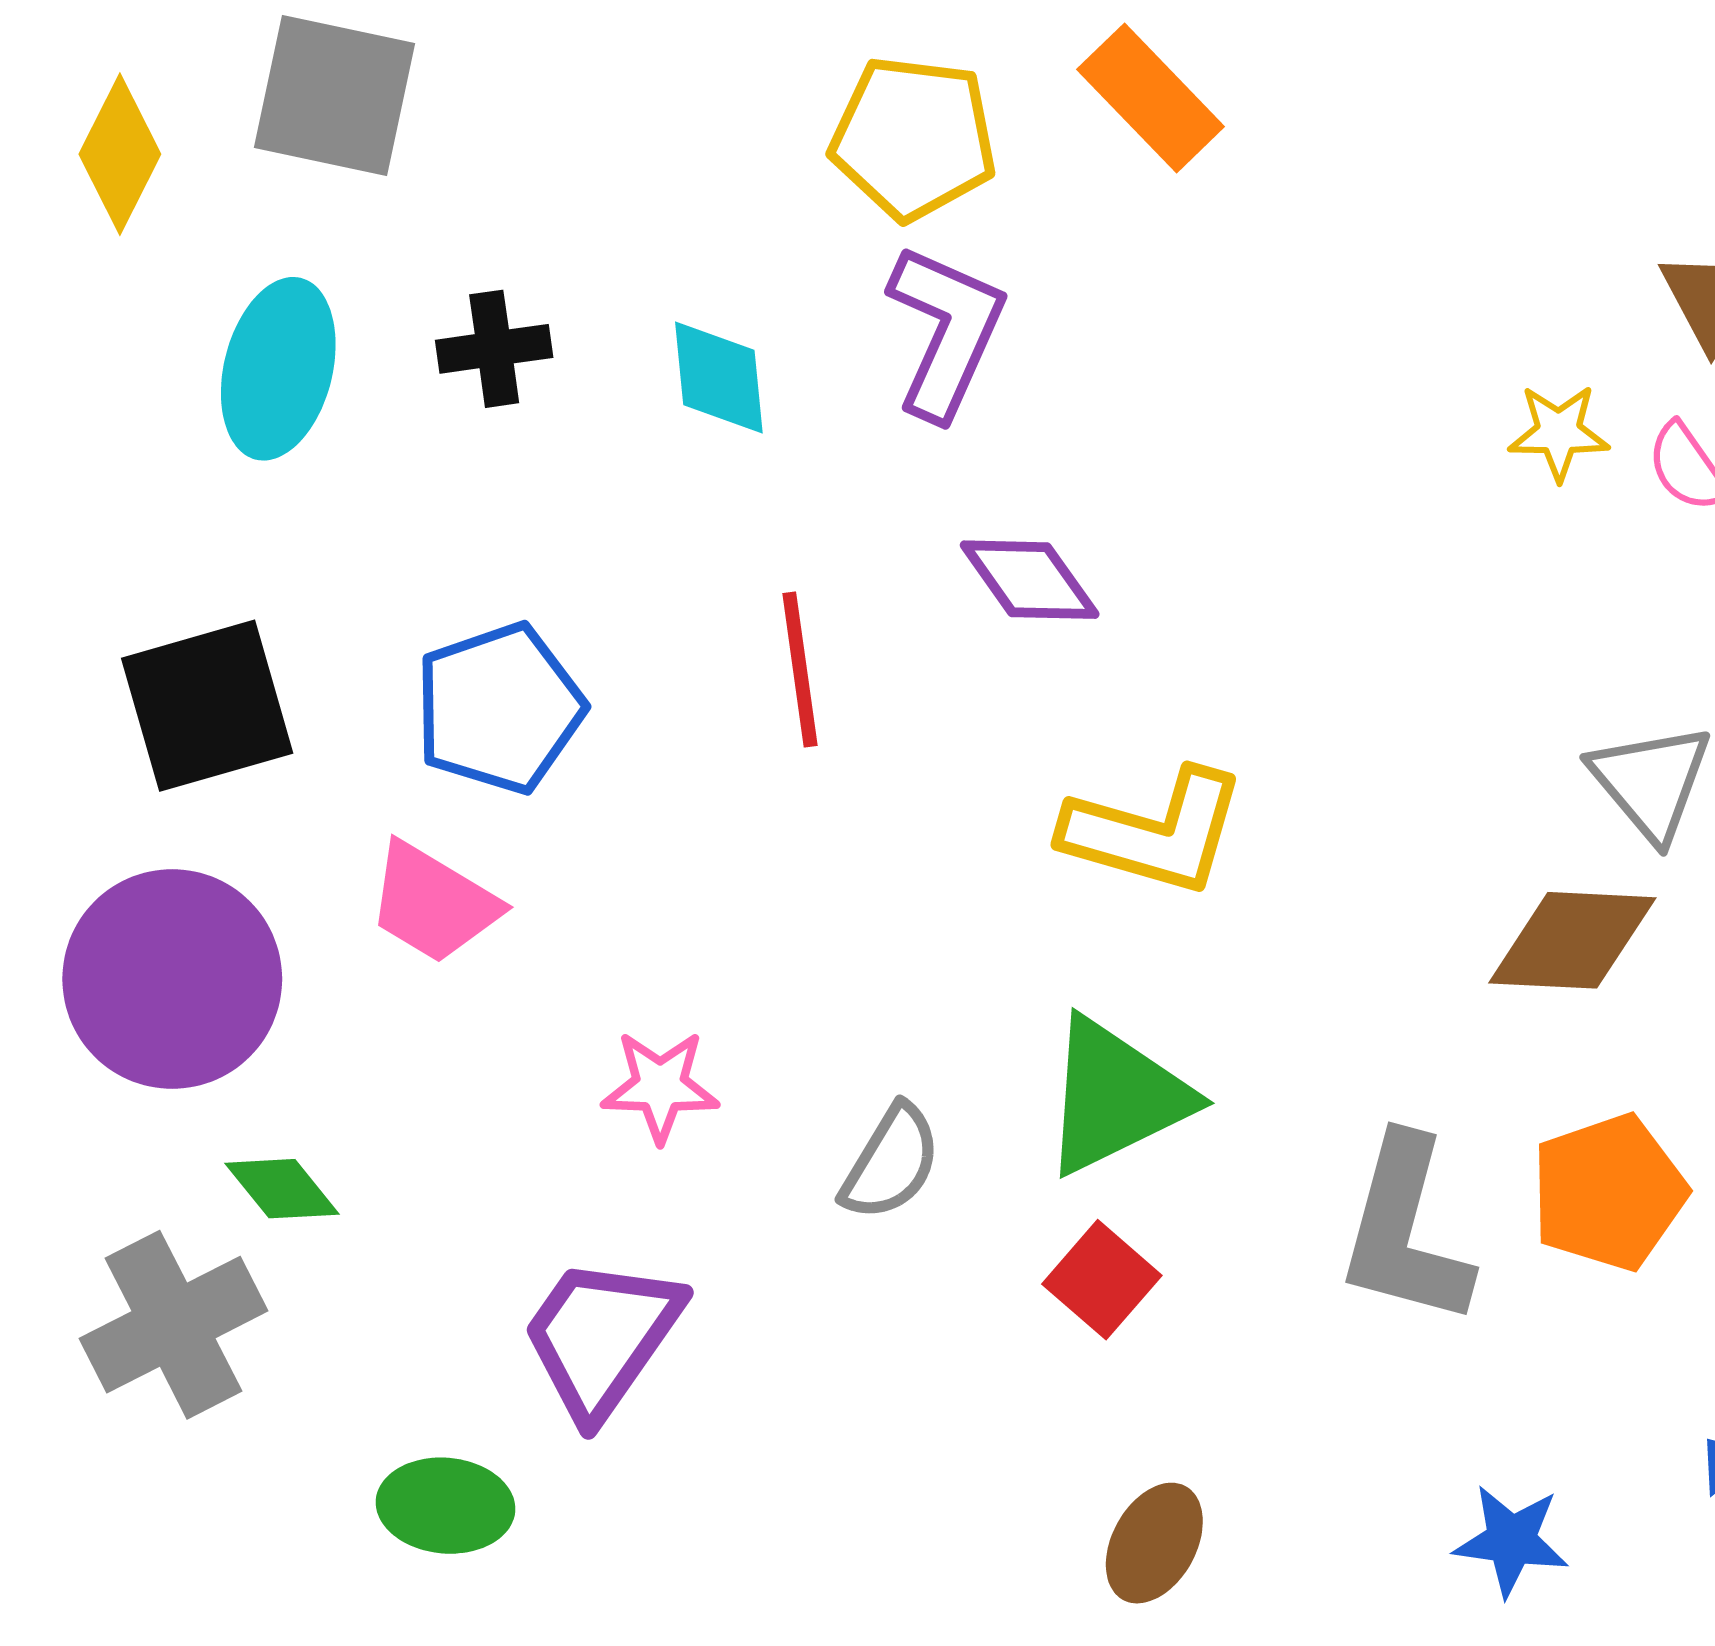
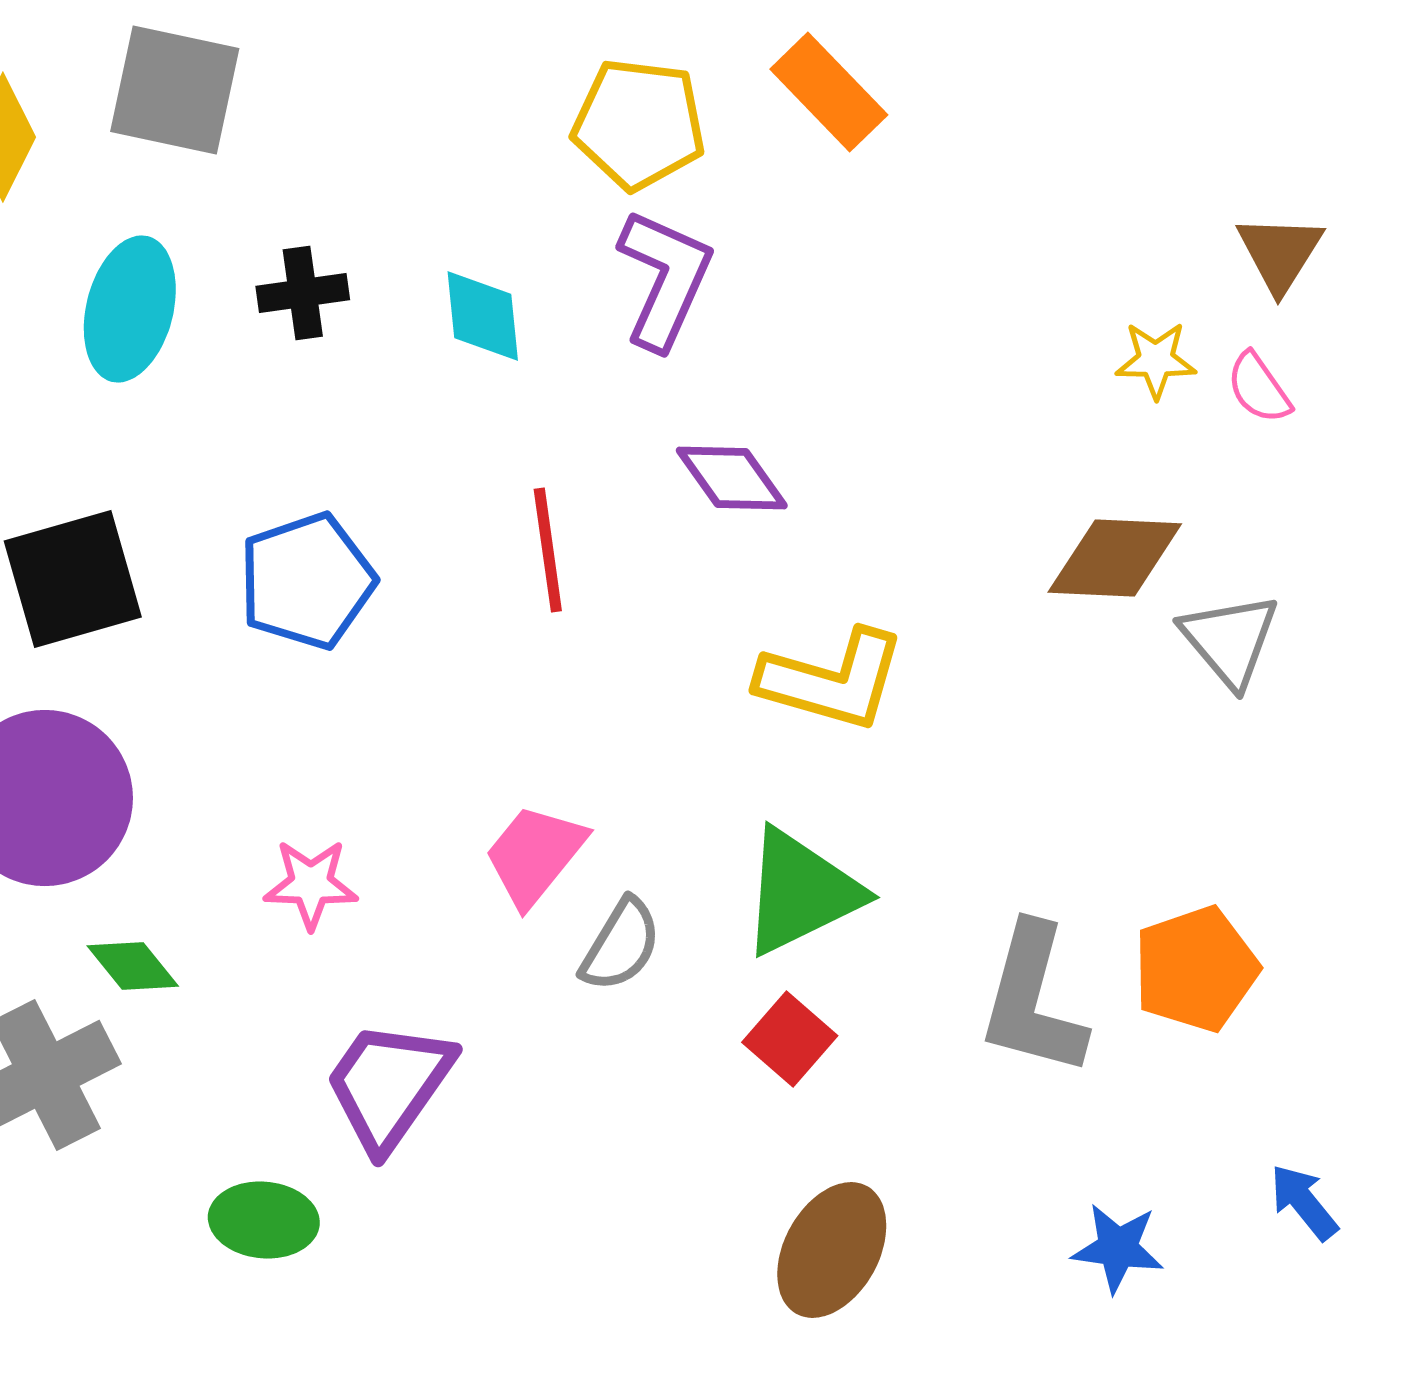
pink trapezoid: (433, 903) -> (535, 855), moved, turned 98
brown diamond: (1572, 940) -> (1115, 558), moved
pink star: (660, 1086) -> (311, 884), moved
brown ellipse: (1154, 1543) -> (832, 1250), size x1.4

